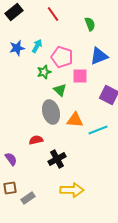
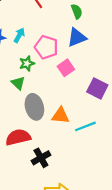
blue triangle: (99, 56) -> (77, 37), moved
pink square: (80, 76) -> (66, 68), turned -35
green triangle: (60, 90) -> (18, 83), moved
red semicircle: (36, 140) -> (18, 137), size x1.6

